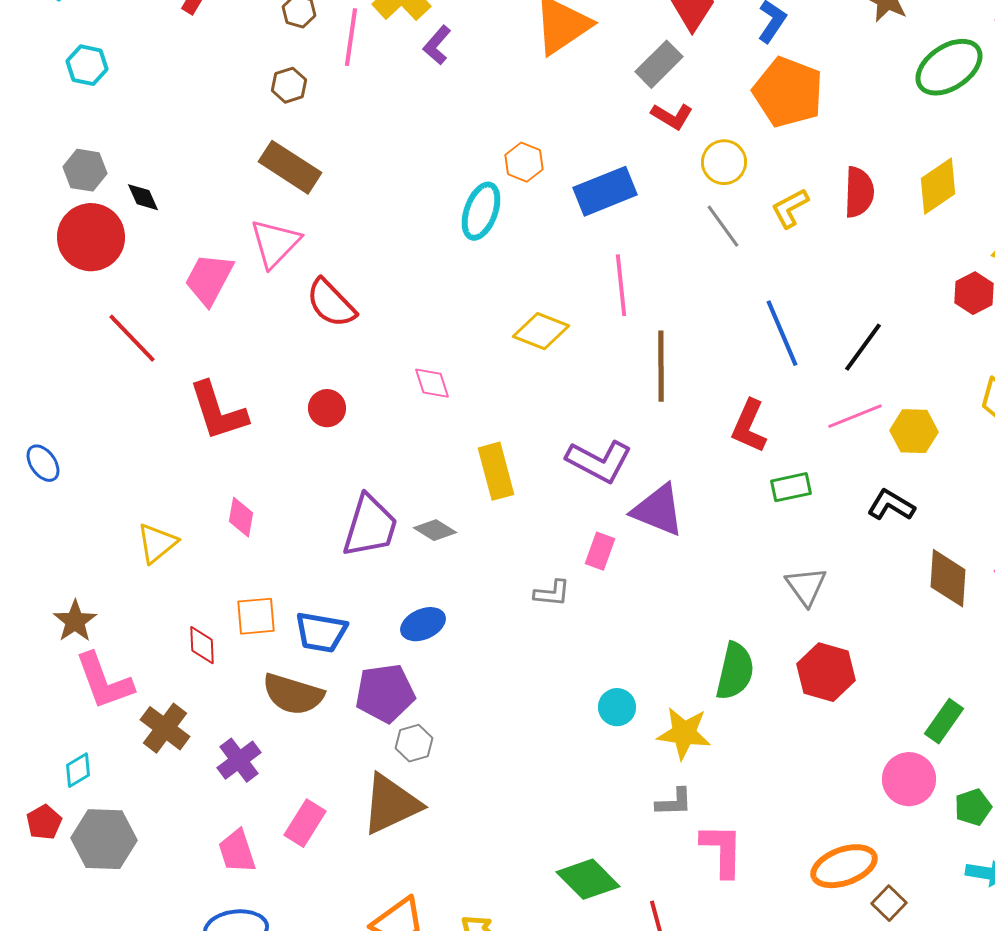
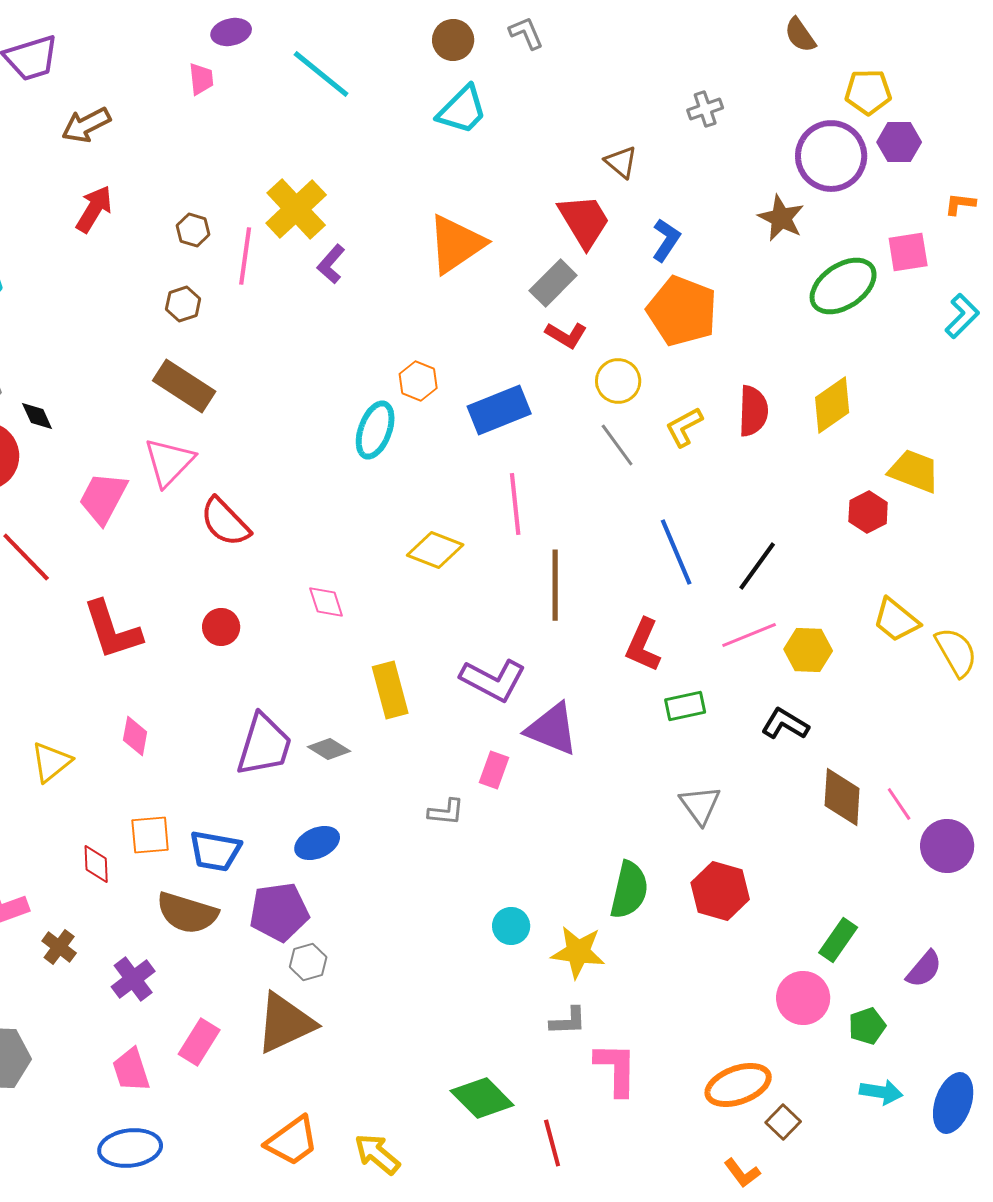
brown cross: (165, 728) -> (59, 947), size x0.7

